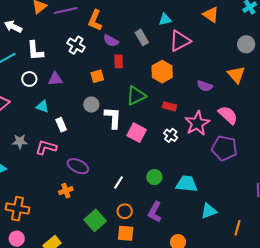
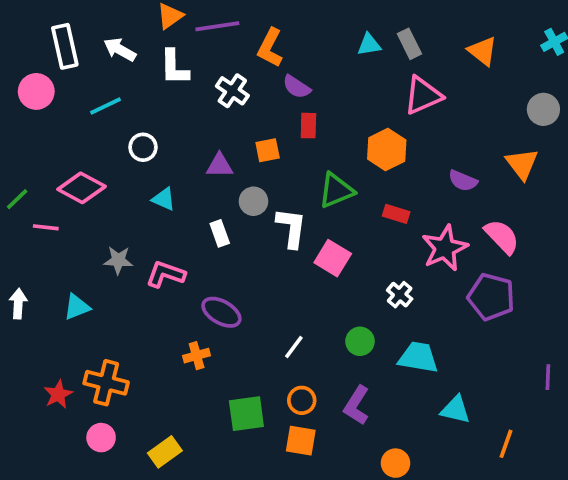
cyan triangle: (165, 19) -> (369, 45), moved
gray rectangle: (142, 37) -> (409, 44), moved
white L-shape: (35, 51) -> (174, 67), moved
purple triangle: (55, 79) -> (220, 166), moved
white rectangle: (61, 125) -> (220, 233), moved
white cross: (171, 135) -> (400, 295), moved
cyan triangle: (209, 211) -> (455, 410), turned 30
green square: (95, 220) -> (246, 414), turned 30

